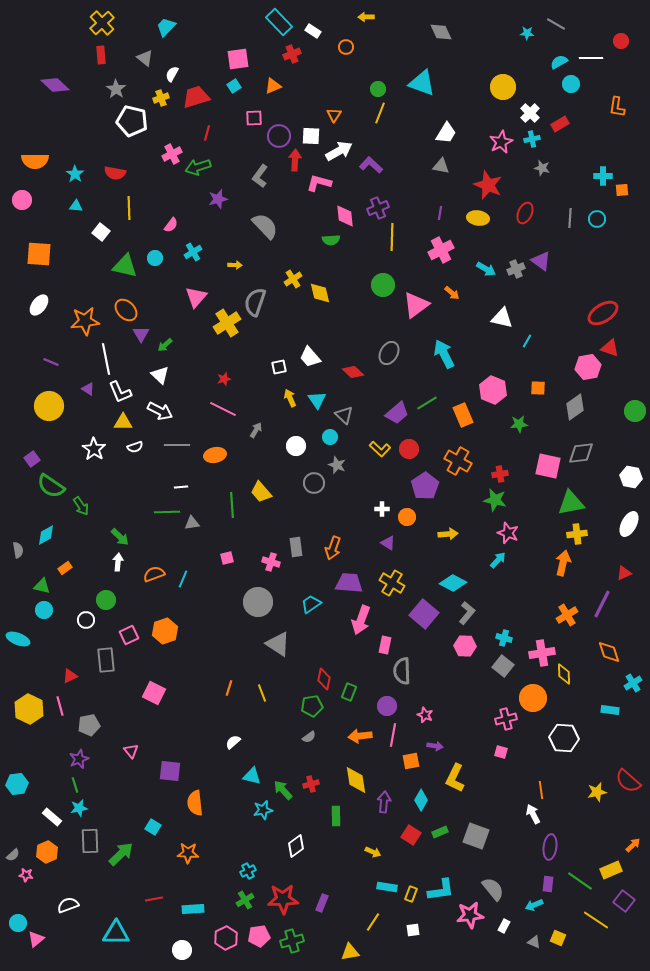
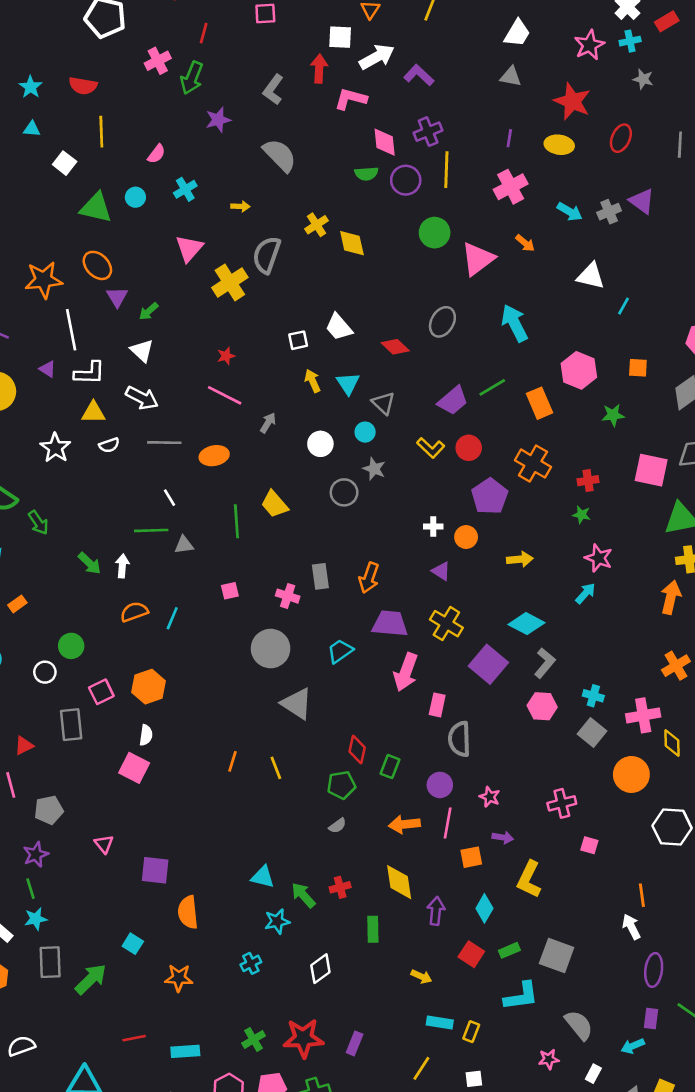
purple circle: (279, 136) -> (406, 180), moved
green arrow: (198, 167) -> (192, 78), turned -50
white L-shape: (120, 392) -> (90, 373), turned -65
white line: (181, 487) -> (170, 498), turned 64
green star: (495, 500) -> (582, 515), size x0.6
white arrow: (118, 562) -> (122, 566), moved
pink cross: (506, 719) -> (562, 803), moved
white semicircle: (233, 742) -> (146, 735), moved, turned 140
cyan cross: (248, 871) -> (251, 963), moved
cyan L-shape: (441, 890) -> (521, 996), moved
pink star: (470, 915) -> (549, 1059), size x0.6

